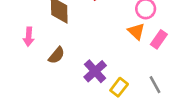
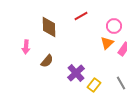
orange triangle: (136, 31) -> (107, 43), turned 32

